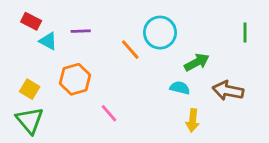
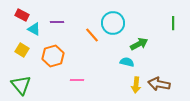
yellow square: (30, 89) -> (22, 50), moved
brown arrow: (228, 91) -> (159, 84), moved
pink line: (109, 113) -> (77, 80), turned -48

